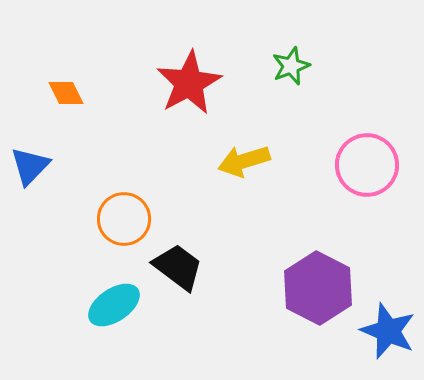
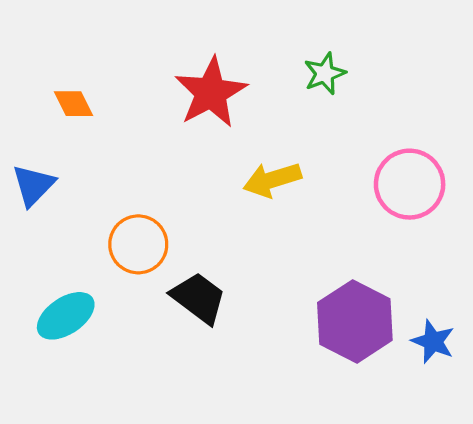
cyan ellipse: (114, 305) -> (66, 316), moved
blue star: (388, 331) -> (433, 341), moved, size x0.7

